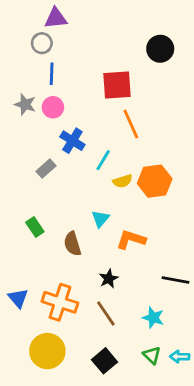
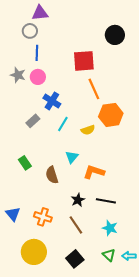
cyan line: (103, 160) -> (63, 124), moved
orange hexagon: (155, 181) -> (111, 115), moved
black line: (176, 280) -> (106, 201), moved
orange cross: (60, 302) -> (43, 217), size x0.7

